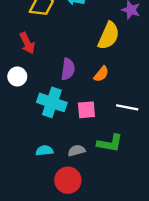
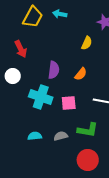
yellow semicircle: (109, 36) -> (87, 43), size x0.6
red circle: (68, 180) -> (88, 160), moved

